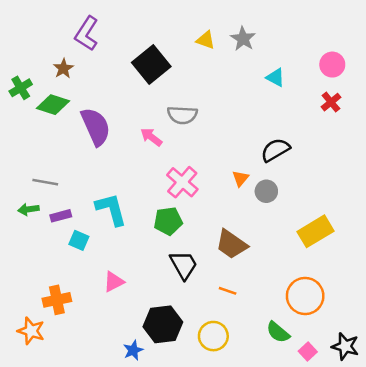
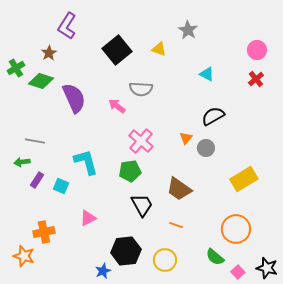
yellow triangle: (206, 40) -> (159, 49), moved
cyan triangle: (275, 77) -> (207, 74), moved
purple rectangle: (61, 216) -> (37, 180), moved, turned -42

